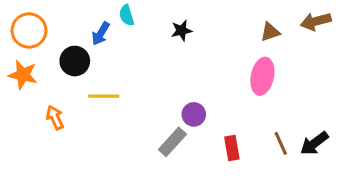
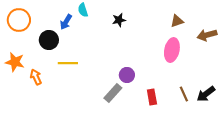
brown arrow: (316, 21) -> (207, 35), moved
orange star: (23, 75) -> (15, 62), moved

